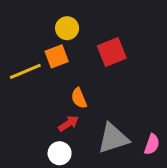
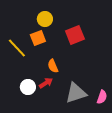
yellow line: (25, 71) -> (17, 48), turned 70
white circle: (60, 153) -> (28, 87), moved

